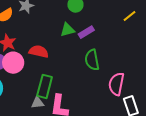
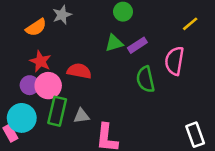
pink semicircle: (116, 84) -> (174, 61), moved
green rectangle: (45, 86) -> (57, 111), moved
gray triangle: (38, 103) -> (81, 116), moved

